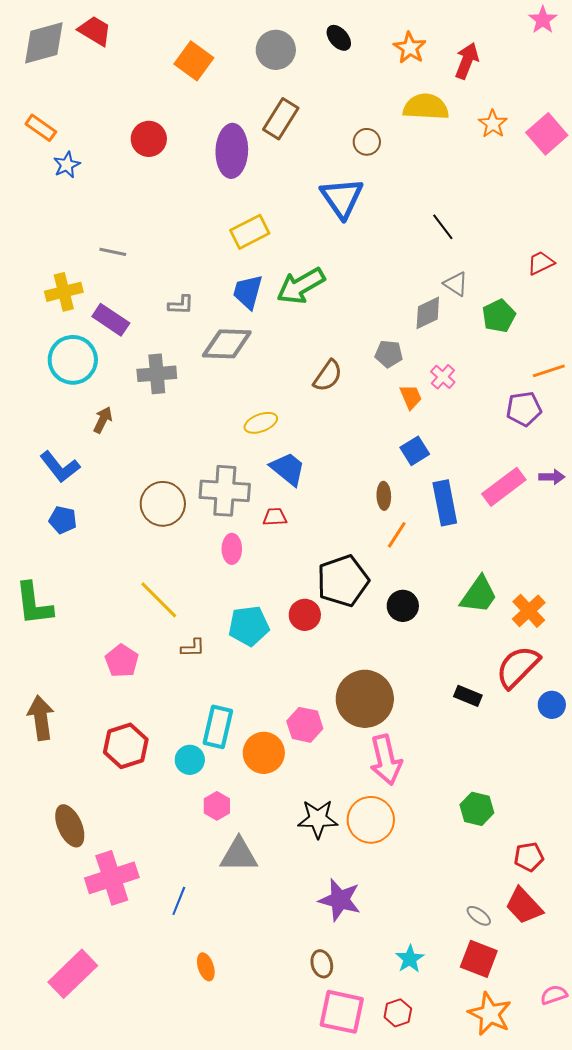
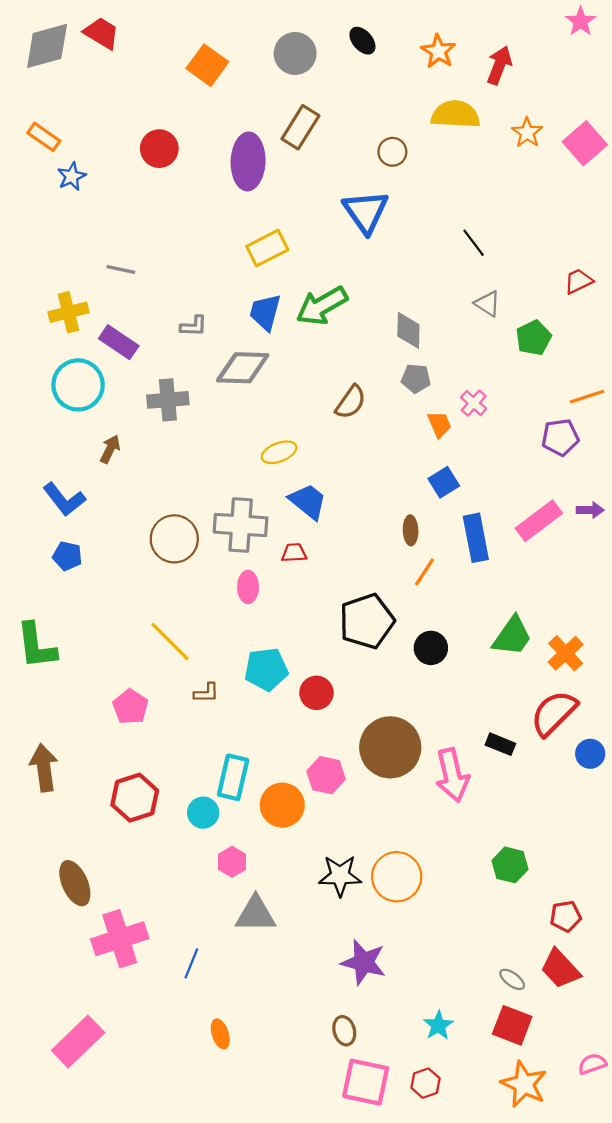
gray diamond: (428, 313) -> (408, 330), moved, turned -63
red circle: (305, 615) -> (316, 693), moved
pink arrow: (386, 760) -> (452, 775), moved

